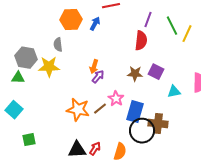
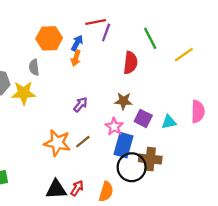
purple line: (148, 20) -> (106, 33), moved
green line: (172, 26) -> (150, 38), moved
yellow line: (187, 34) -> (184, 55), turned 30
orange arrow: (94, 67) -> (76, 58), moved
purple square: (156, 72) -> (143, 118), moved
pink star: (116, 99) -> (114, 127), moved

